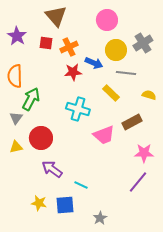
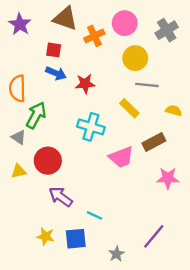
brown triangle: (56, 16) -> (65, 18), turned -30
purple star: (17, 36) -> (20, 24), moved
gray cross: (143, 43) -> (167, 30), moved
orange cross: (69, 47) -> (94, 36), moved
blue arrow: (94, 63) -> (56, 73), moved
gray triangle: (16, 118) -> (19, 137), turned -32
purple line: (138, 182) -> (154, 236), moved

